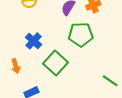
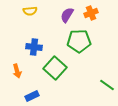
blue cross: (34, 41) -> (34, 47), turned -35

